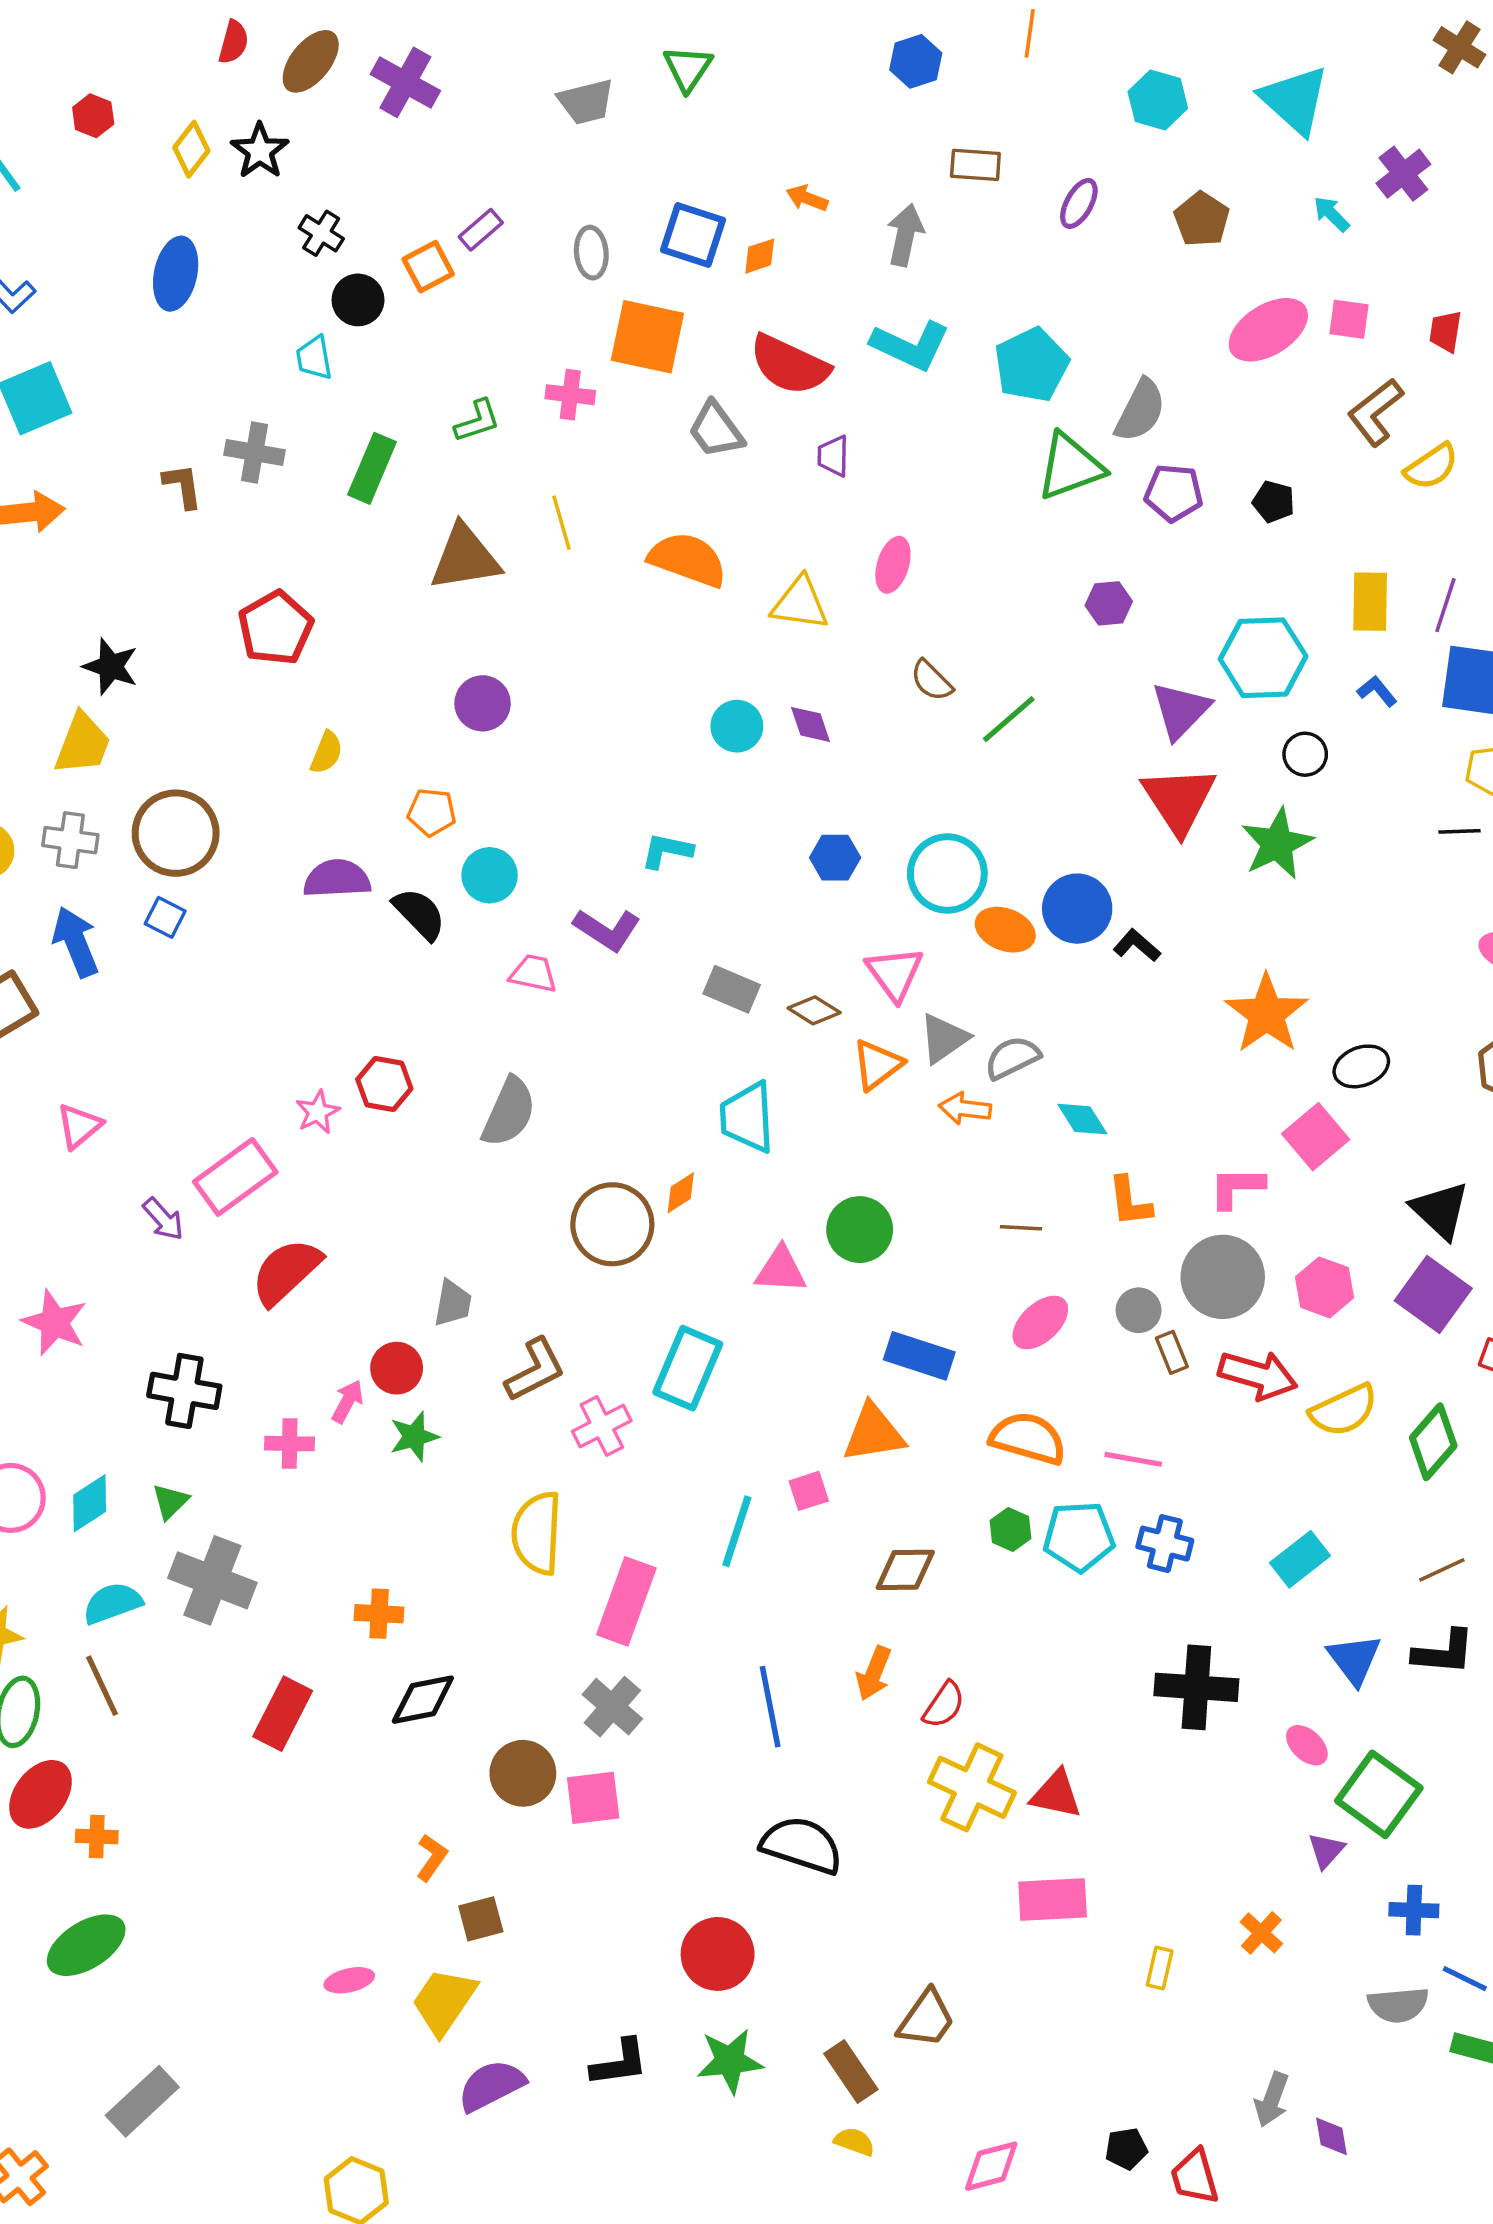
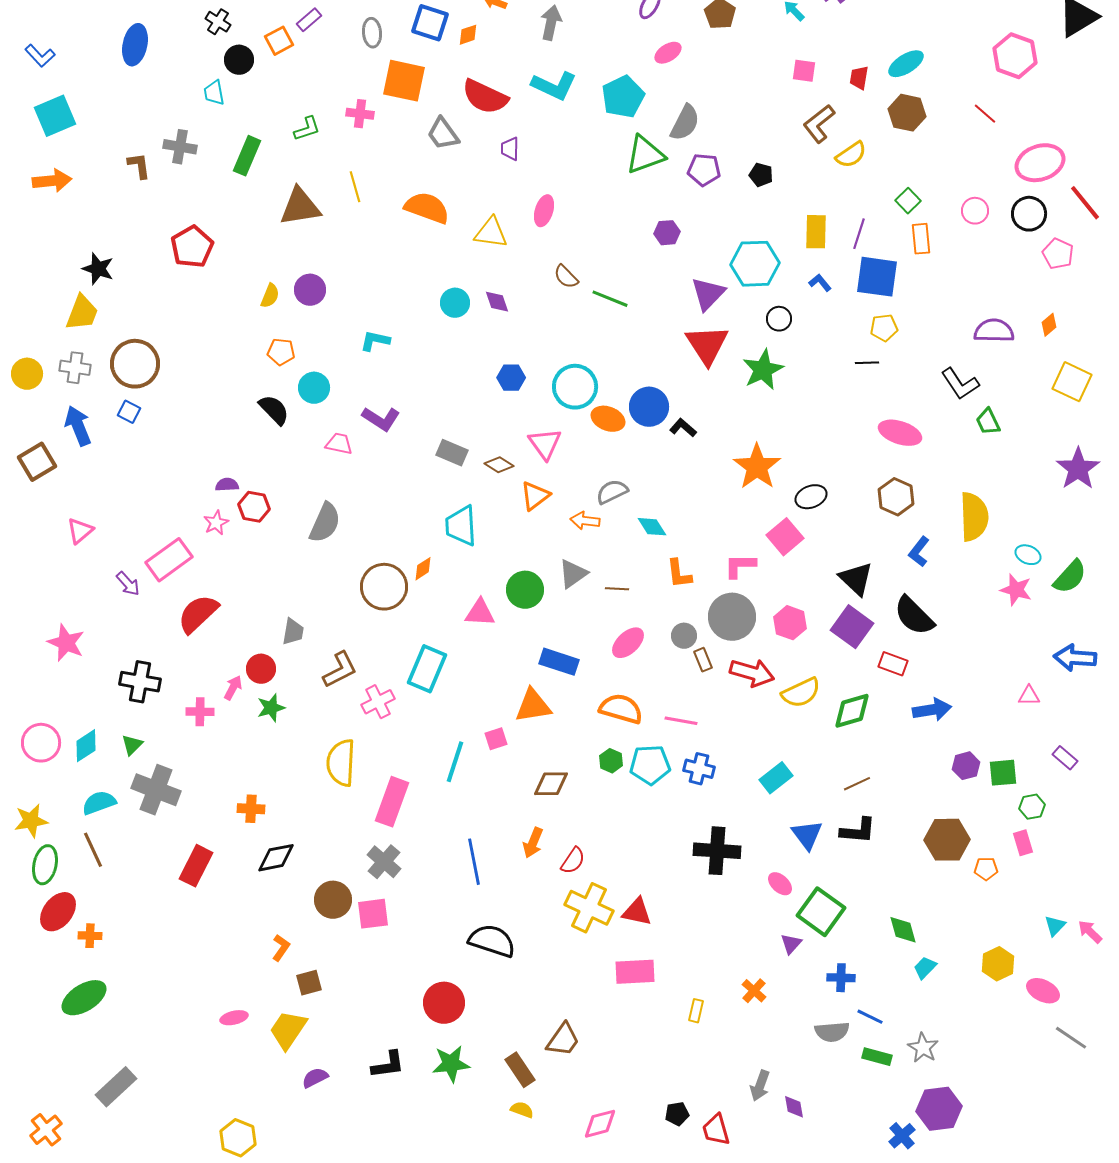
pink ellipse: (1268, 330) -> (668, 53), moved, size x0.6
green line: (1009, 719) -> (610, 299), turned 63
yellow semicircle: (326, 752) -> (270, 296), moved
cyan L-shape: (667, 851) -> (375, 341), moved
purple semicircle: (337, 879) -> (227, 485), moved, size x0.6
gray triangle: (944, 1038) -> (573, 574), moved
green diamond: (1433, 1442) -> (852, 711), turned 33
purple semicircle: (491, 2086) -> (315, 1078), size x0.7

